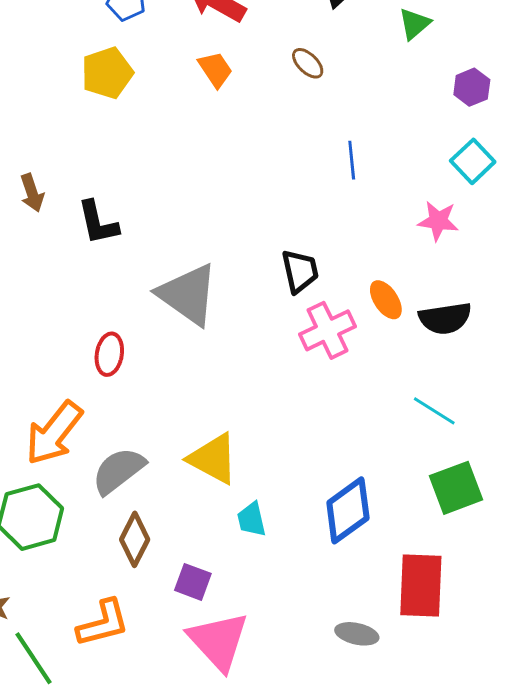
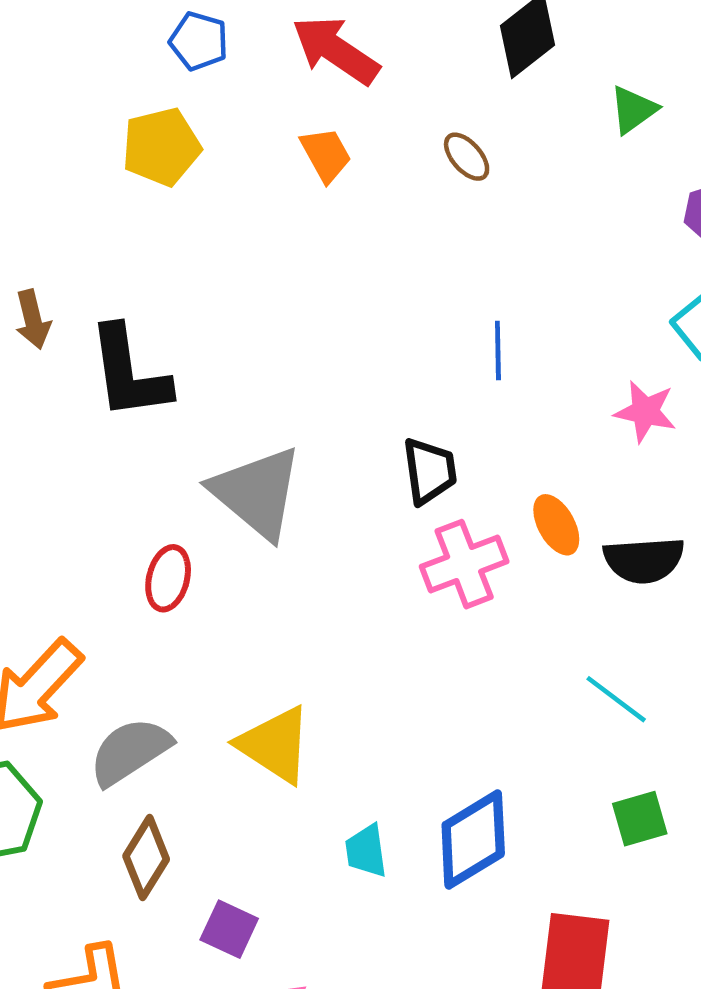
blue line: (352, 160) -> (498, 351), moved
black L-shape: (98, 223) -> (129, 373), size x1.4
red ellipse: (109, 354) -> (168, 578), moved
green square: (456, 488) -> (640, 819), size x0.7
cyan trapezoid: (252, 519) -> (366, 851), moved

